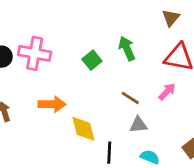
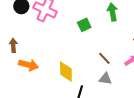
green arrow: (127, 48) -> (112, 12), moved
orange arrow: (52, 104) -> (29, 65), moved

